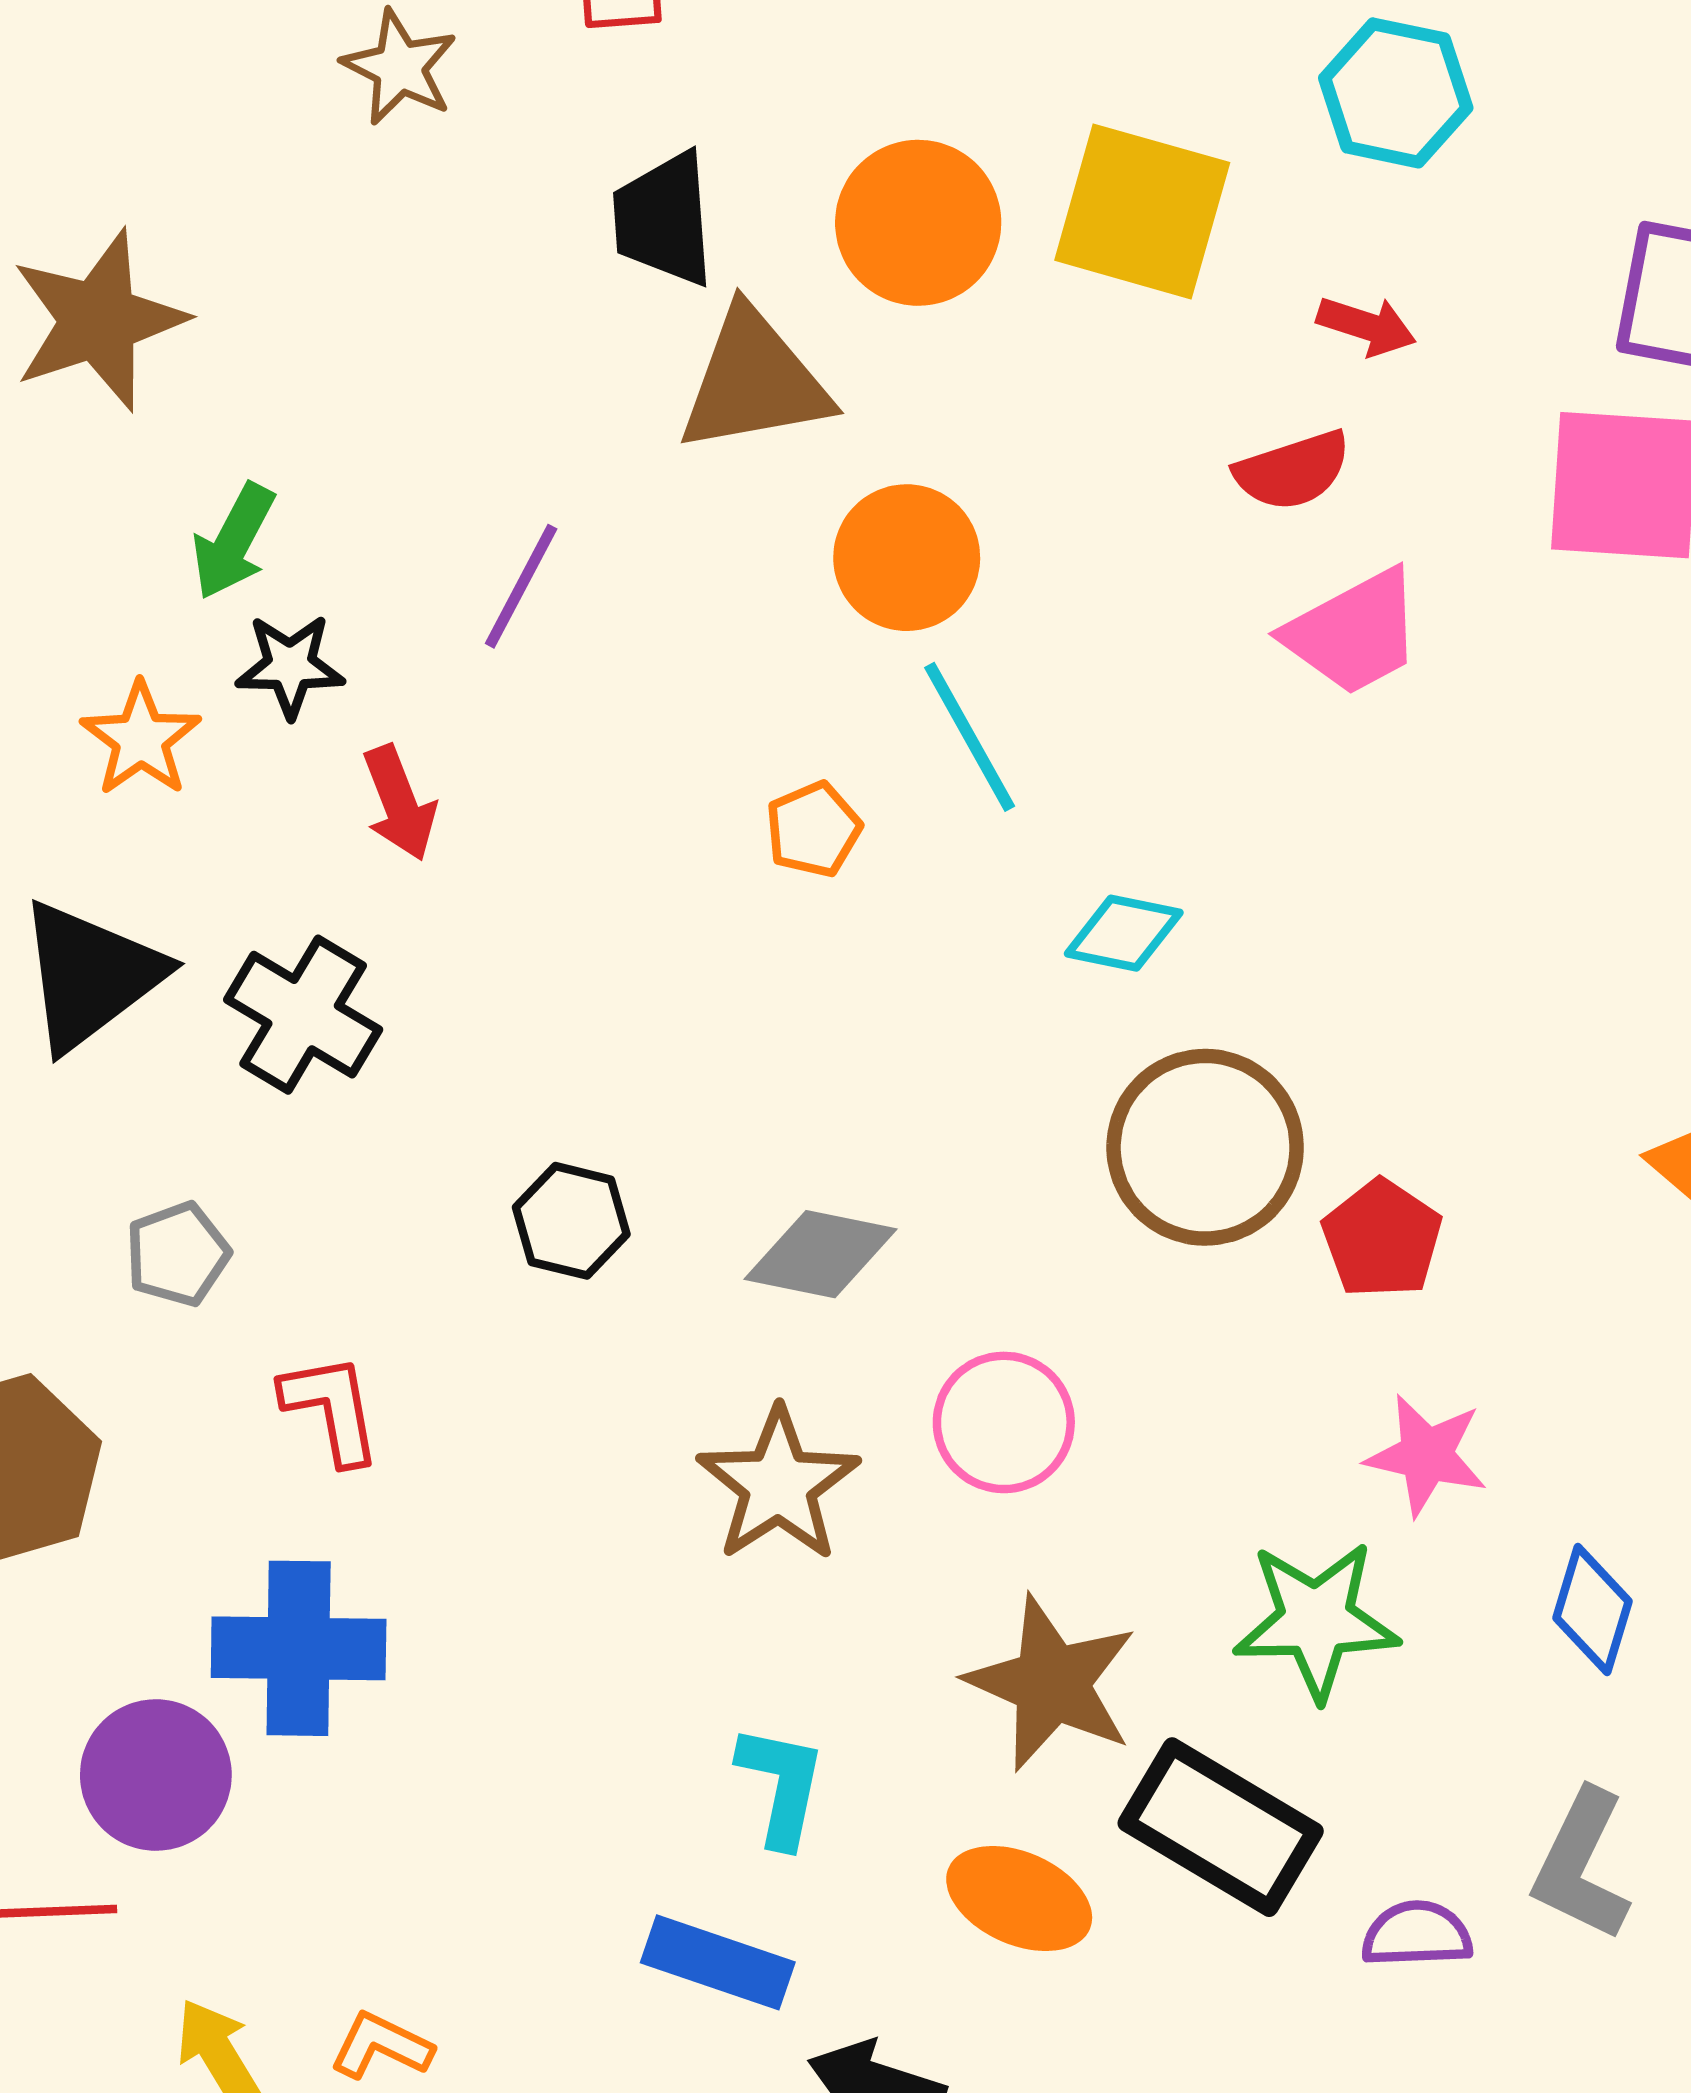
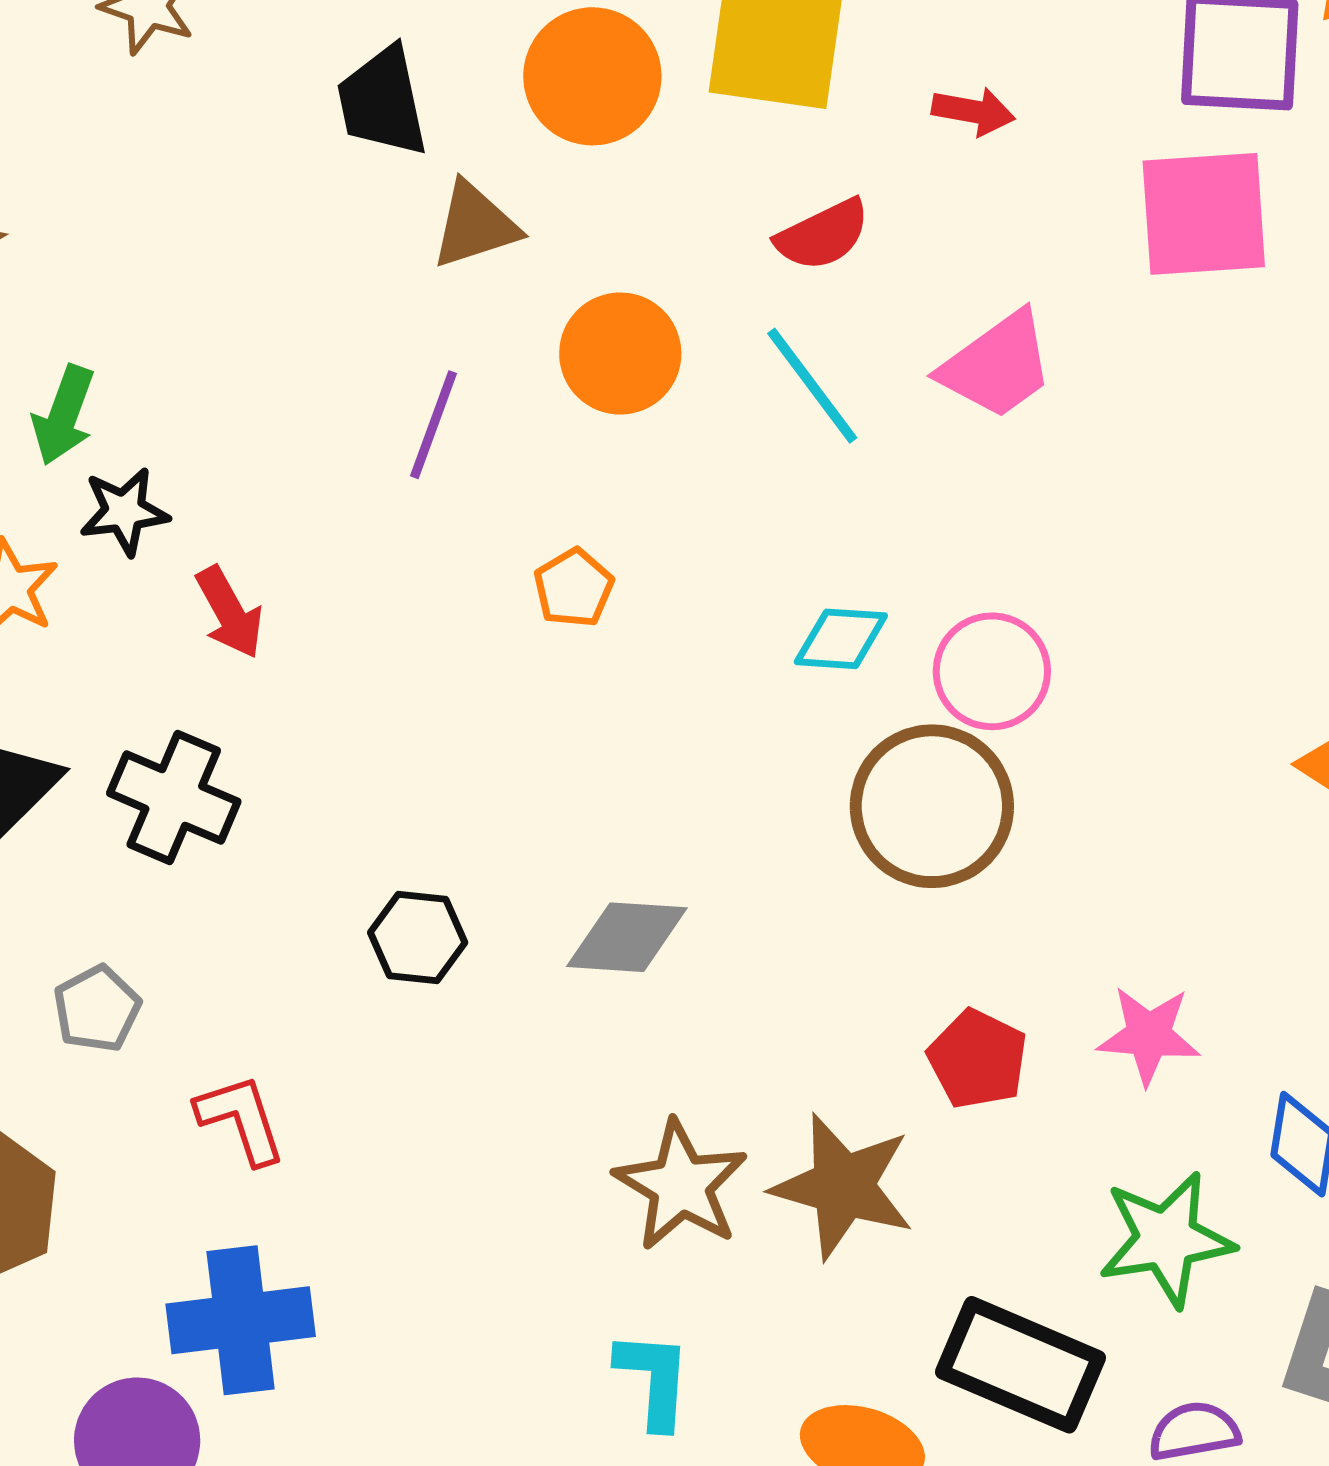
brown triangle: (754, 381) -> (475, 225), size x0.7
red semicircle: (1293, 471) -> (823, 235), moved
purple line: (521, 586) -> (434, 425), moved
cyan line: (970, 737) -> (812, 386), moved
red pentagon: (1382, 1239) -> (978, 1059), moved
pink circle: (1004, 1422) -> (992, 671), moved
brown star: (778, 1485) -> (681, 1185), moved
green star: (1316, 1620) -> (1166, 1239), moved
brown star: (1051, 1683) -> (843, 1186), moved

